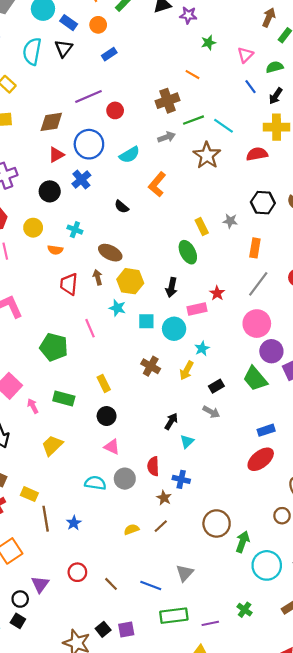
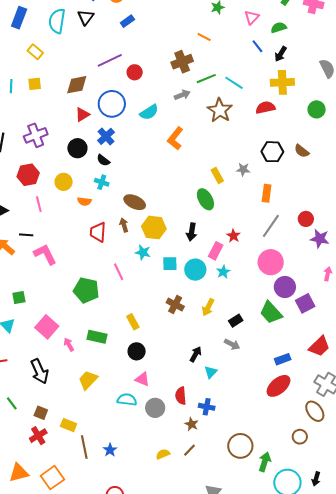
black semicircle: (122, 207) -> (103, 160), moved
pink rectangle: (197, 309) -> (216, 251), turned -48
cyan star: (202, 348) -> (223, 272), moved
cyan semicircle: (95, 483) -> (127, 400), moved

